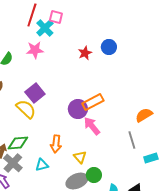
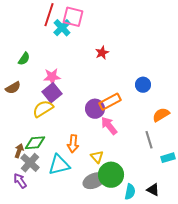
pink square: (56, 17) -> (73, 17), size x1.5
blue circle: (109, 47) -> (143, 85), moved
pink star: (35, 50) -> (52, 77), moved
yellow semicircle: (26, 109) -> (43, 109), turned -75
cyan triangle: (42, 165) -> (59, 165), size x1.6
green circle: (94, 175) -> (111, 175), size x1.6

